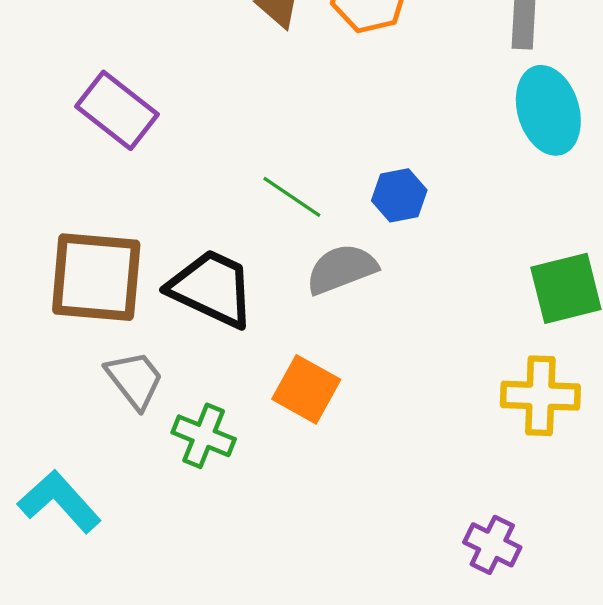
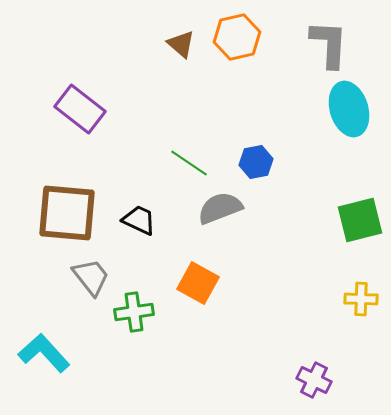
black trapezoid: (212, 288) -> (139, 220), size x0.6
yellow cross: (540, 396) -> (361, 299), moved, size x0.7
green cross: (204, 436) -> (134, 312), turned -30

